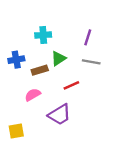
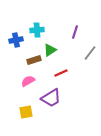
blue cross: (16, 60) -> (16, 40), moved
gray line: (91, 62) -> (90, 53), moved, turned -63
yellow square: (16, 131) -> (26, 112), moved

